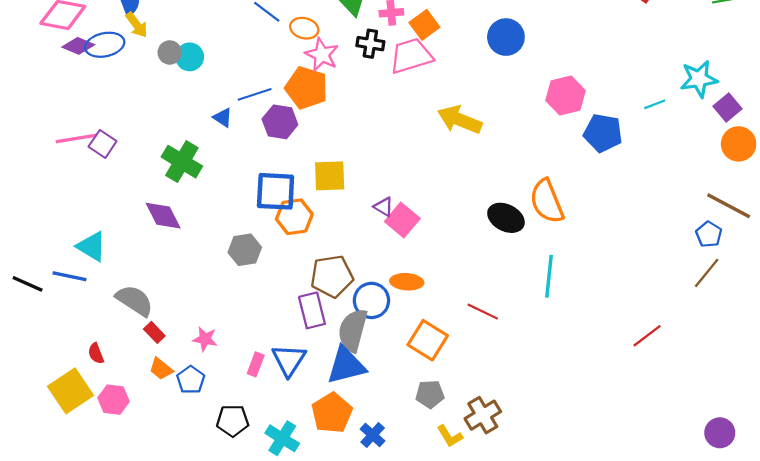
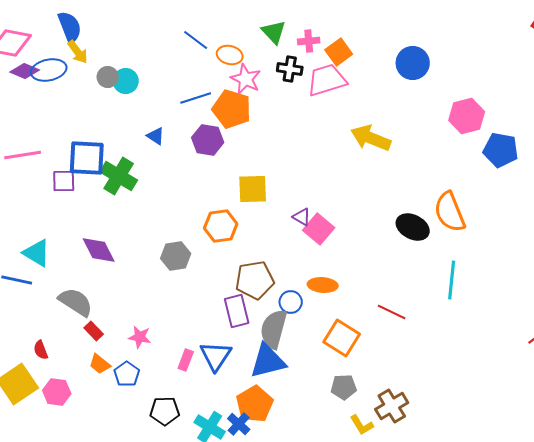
blue line: (255, 94) -> (196, 98), moved
purple square: (103, 144) -> (64, 181), moved, turned -35
blue square: (276, 191) -> (87, 158), moved
purple diamond: (163, 216) -> (99, 250), moved
blue circle: (371, 300) -> (291, 302), size x0.7
blue cross: (373, 435) -> (239, 424), moved

